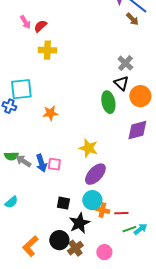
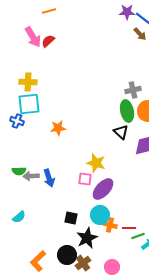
pink arrow: (25, 22) -> (33, 37), size x1.5
yellow cross: (47, 50) -> (28, 82), moved
gray cross: (125, 63) -> (133, 90), moved, turned 35
black triangle: (121, 83) -> (121, 132), moved
green ellipse: (108, 102) -> (127, 111), moved
gray arrow: (23, 161) -> (31, 176), turned -35
pink square: (54, 164) -> (85, 179), moved
green line: (129, 229) -> (138, 236), moved

